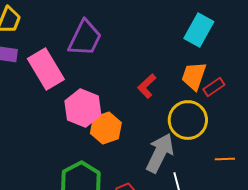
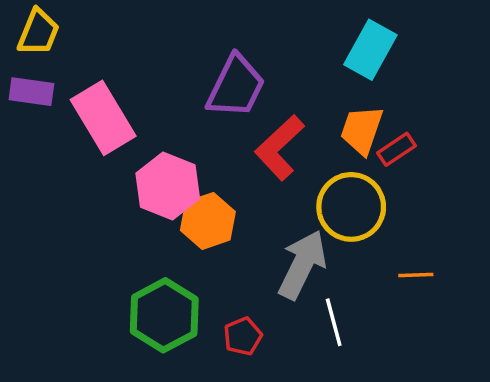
purple trapezoid: (85, 38) -> (236, 86), moved
red L-shape: (147, 86) -> (280, 148), size x1.5

